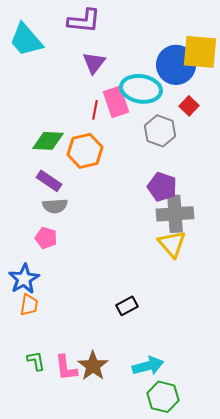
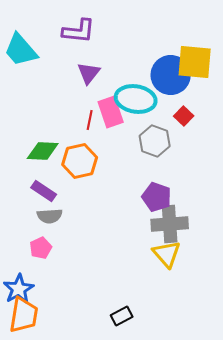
pink pentagon: (46, 238) -> (41, 248), turned 30
orange trapezoid: (29, 305) -> (24, 315), size x1.6

